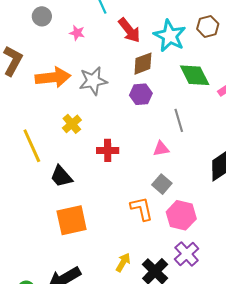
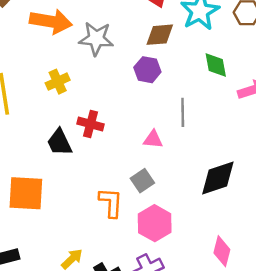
green diamond: (195, 75) -> (216, 65), size x0.7
black trapezoid: (61, 176) -> (59, 142), moved

